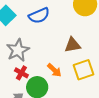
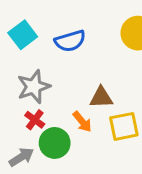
brown triangle: (73, 45) -> (101, 97), moved

